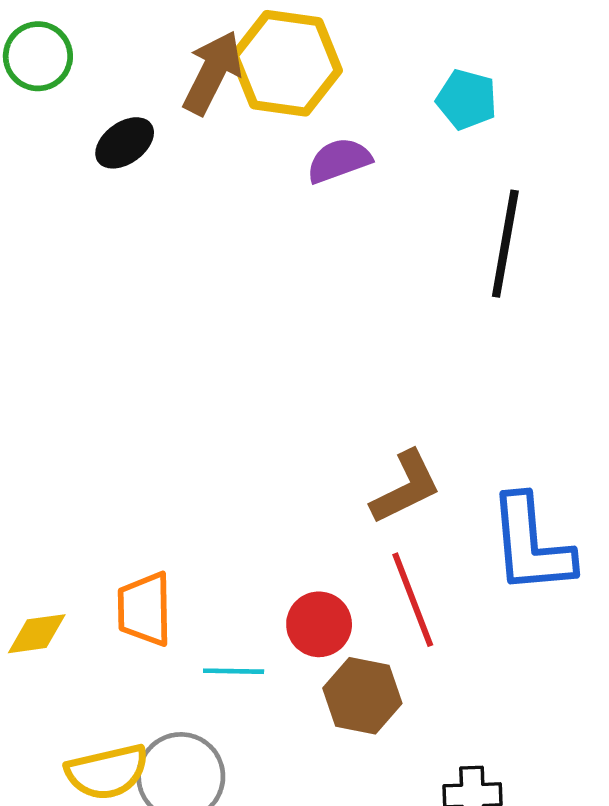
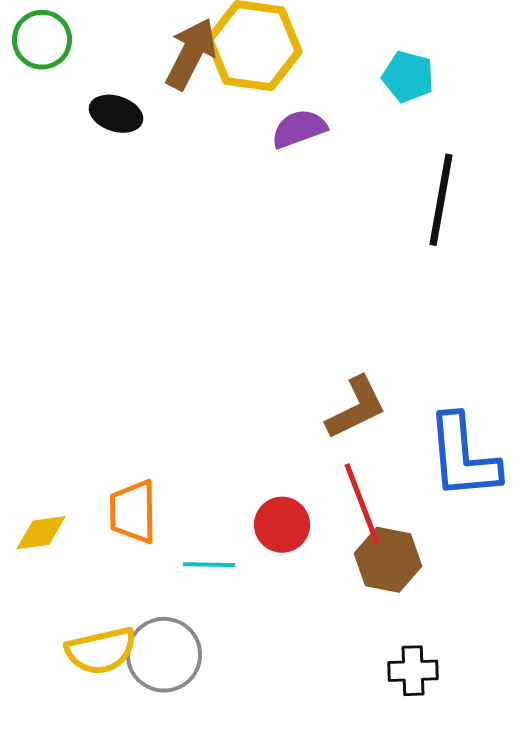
black ellipse: (125, 143) -> (116, 114), turned 54
brown hexagon: (362, 696) -> (388, 560), moved

